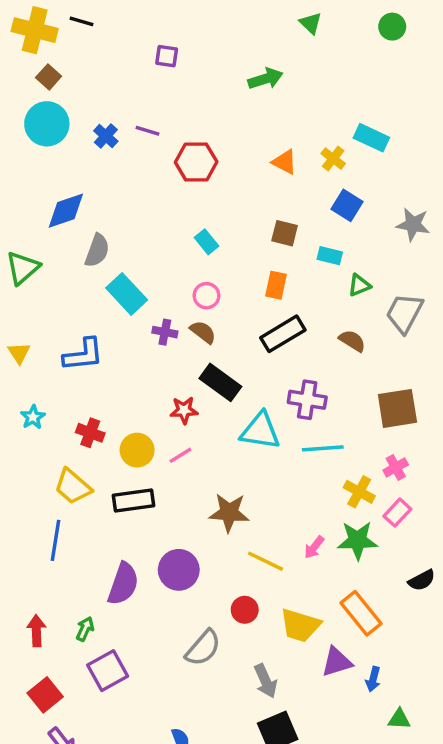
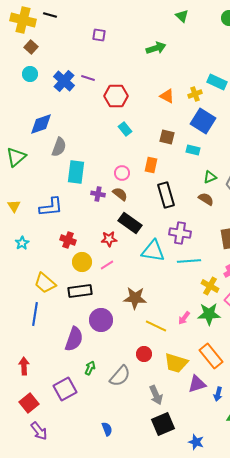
cyan circle: (47, 124) -> (30, 74), size x0.6
blue cross: (106, 136) -> (64, 81), size x1.5
yellow cross: (333, 159) -> (195, 94), turned 32
blue square: (347, 205) -> (203, 121), size x1.4
cyan rectangle: (207, 242) -> (125, 129), moved
orange rectangle: (276, 285) -> (151, 165), moved
green triangle: (359, 285) -> (210, 177), moved
cyan rectangle: (127, 294) -> (76, 172), turned 50
black rectangle: (283, 334) -> (166, 195), turned -75
red cross: (90, 433) -> (68, 240), moved
purple circle: (179, 570) -> (101, 320), moved
green arrow: (85, 629) -> (90, 368), moved

